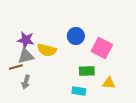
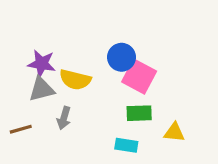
pink square: (102, 48) -> (139, 76), moved
brown line: (16, 67) -> (21, 129), moved
gray arrow: (26, 82) -> (64, 118), moved

